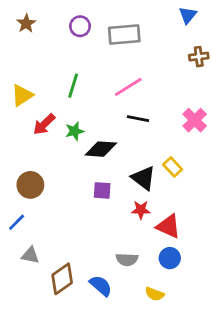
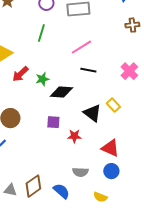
green line: (73, 86) -> (41, 33), moved
purple square: (102, 190) -> (53, 122), moved
red star: (141, 210) -> (74, 136), moved
gray triangle: (30, 255) -> (10, 190), moved

